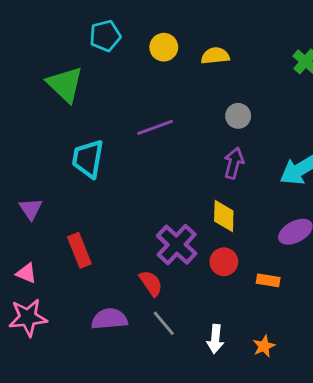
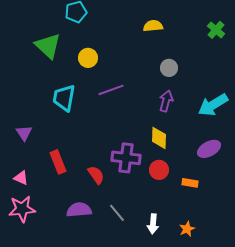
yellow circle: (164, 47) -> (88, 58), moved
purple line: (155, 127) -> (111, 90), moved
purple cross: (177, 245) -> (126, 158), turned -36
red semicircle: (151, 283) -> (96, 175), moved

